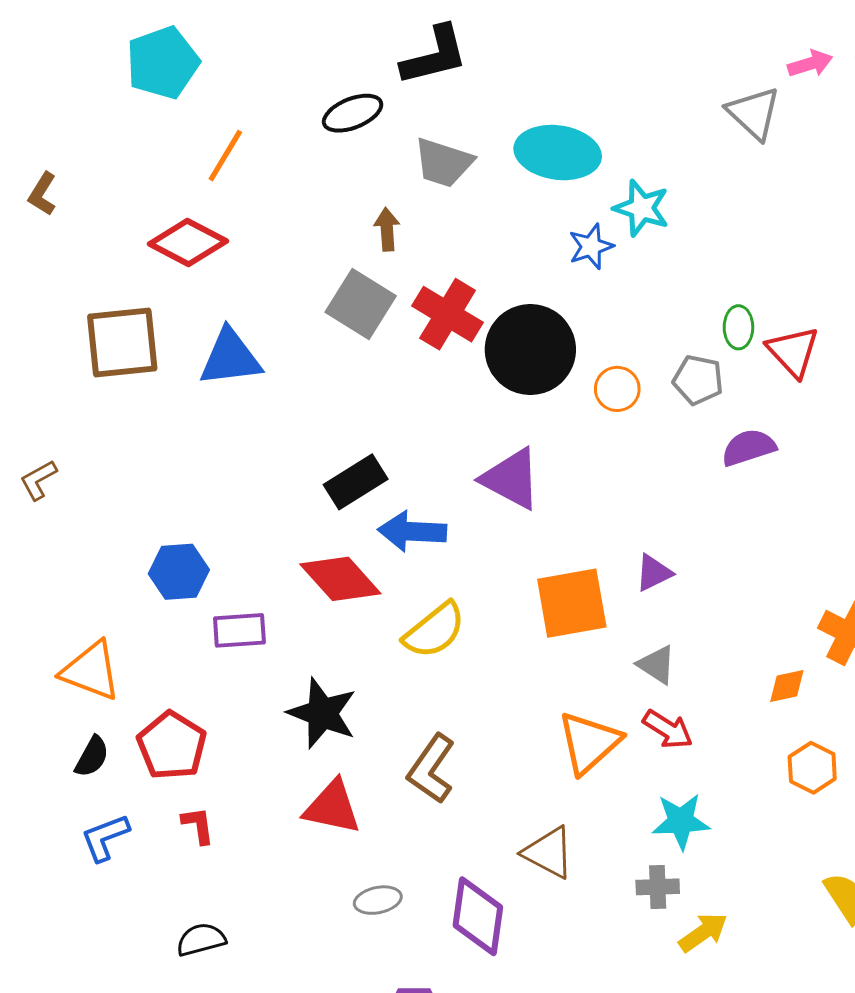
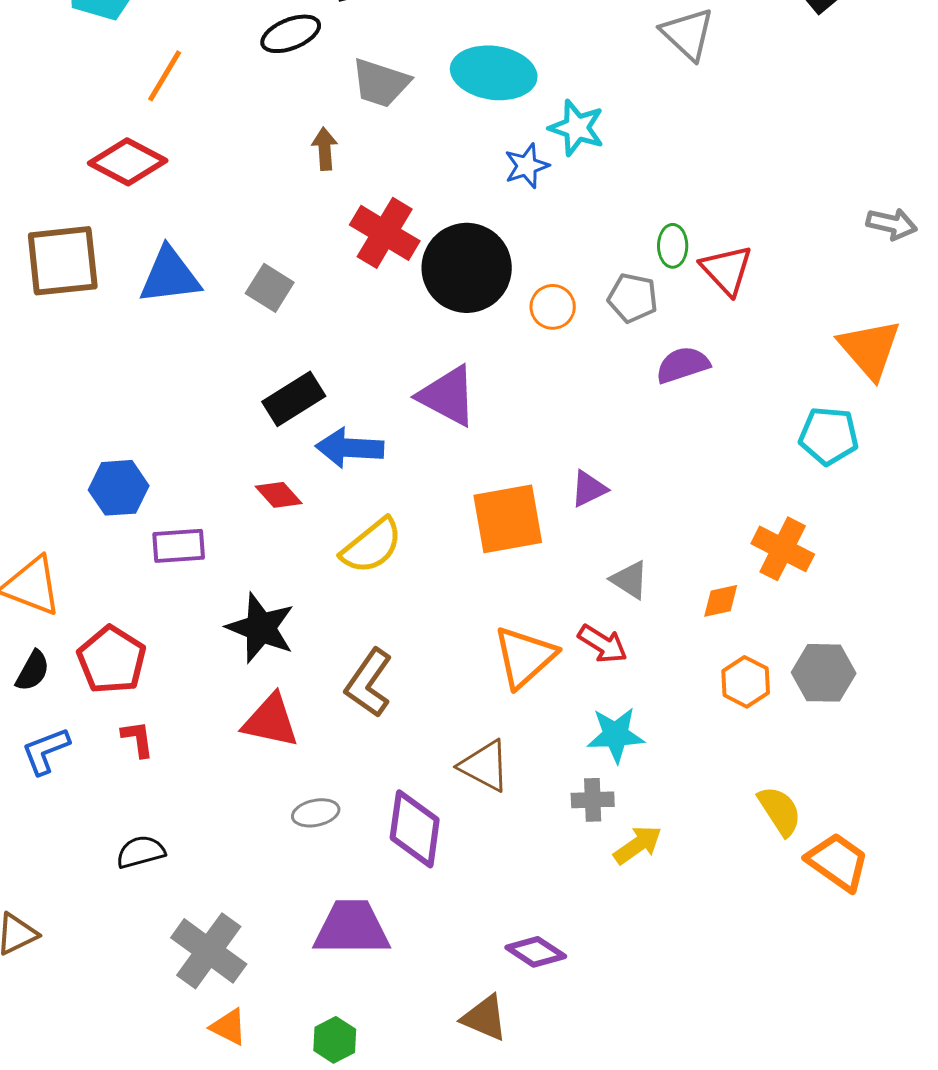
gray square: (361, 304) -> (270, 288), moved, size x0.7
red diamond: (340, 579) -> (279, 495), size x0.6
gray triangle: (657, 665) -> (630, 580), moved

